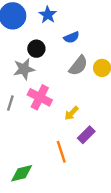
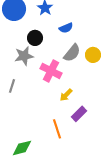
pink cross: (40, 97) -> (51, 71), moved

